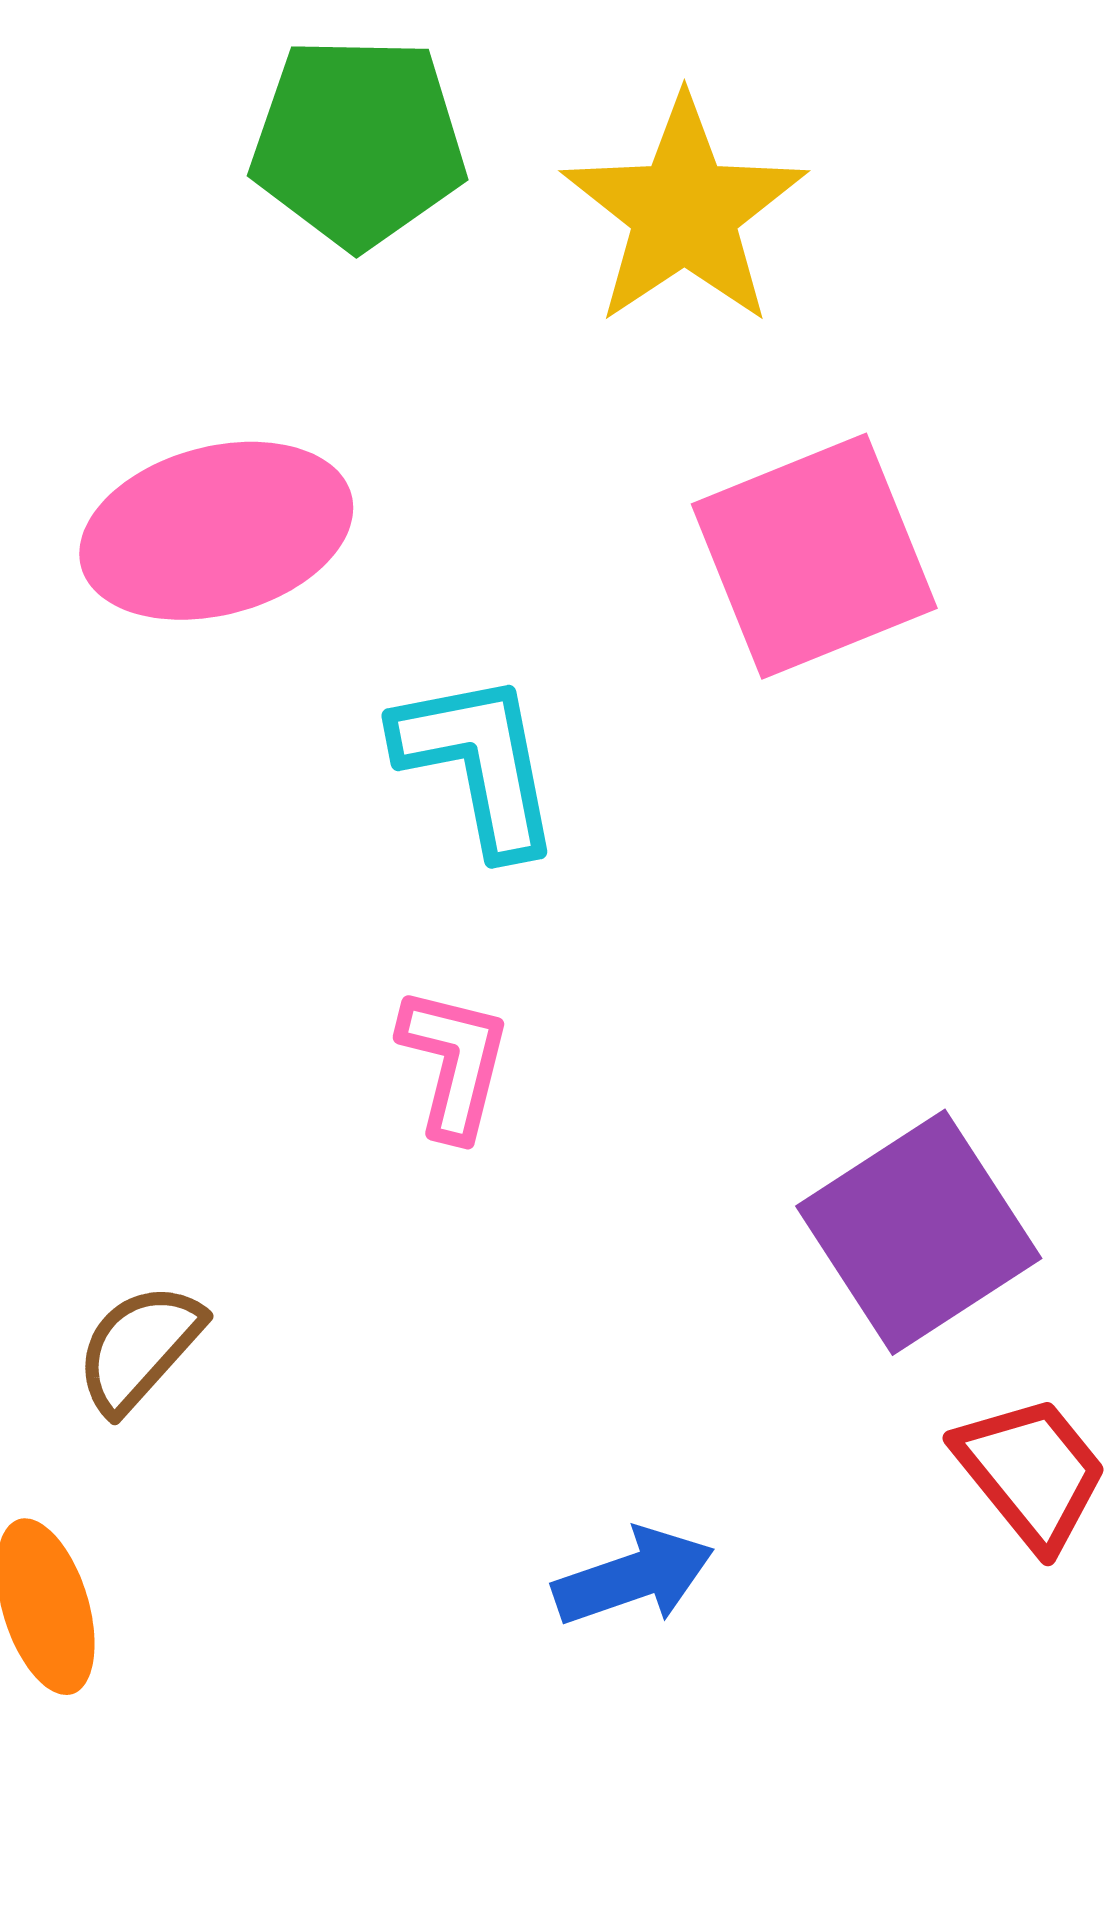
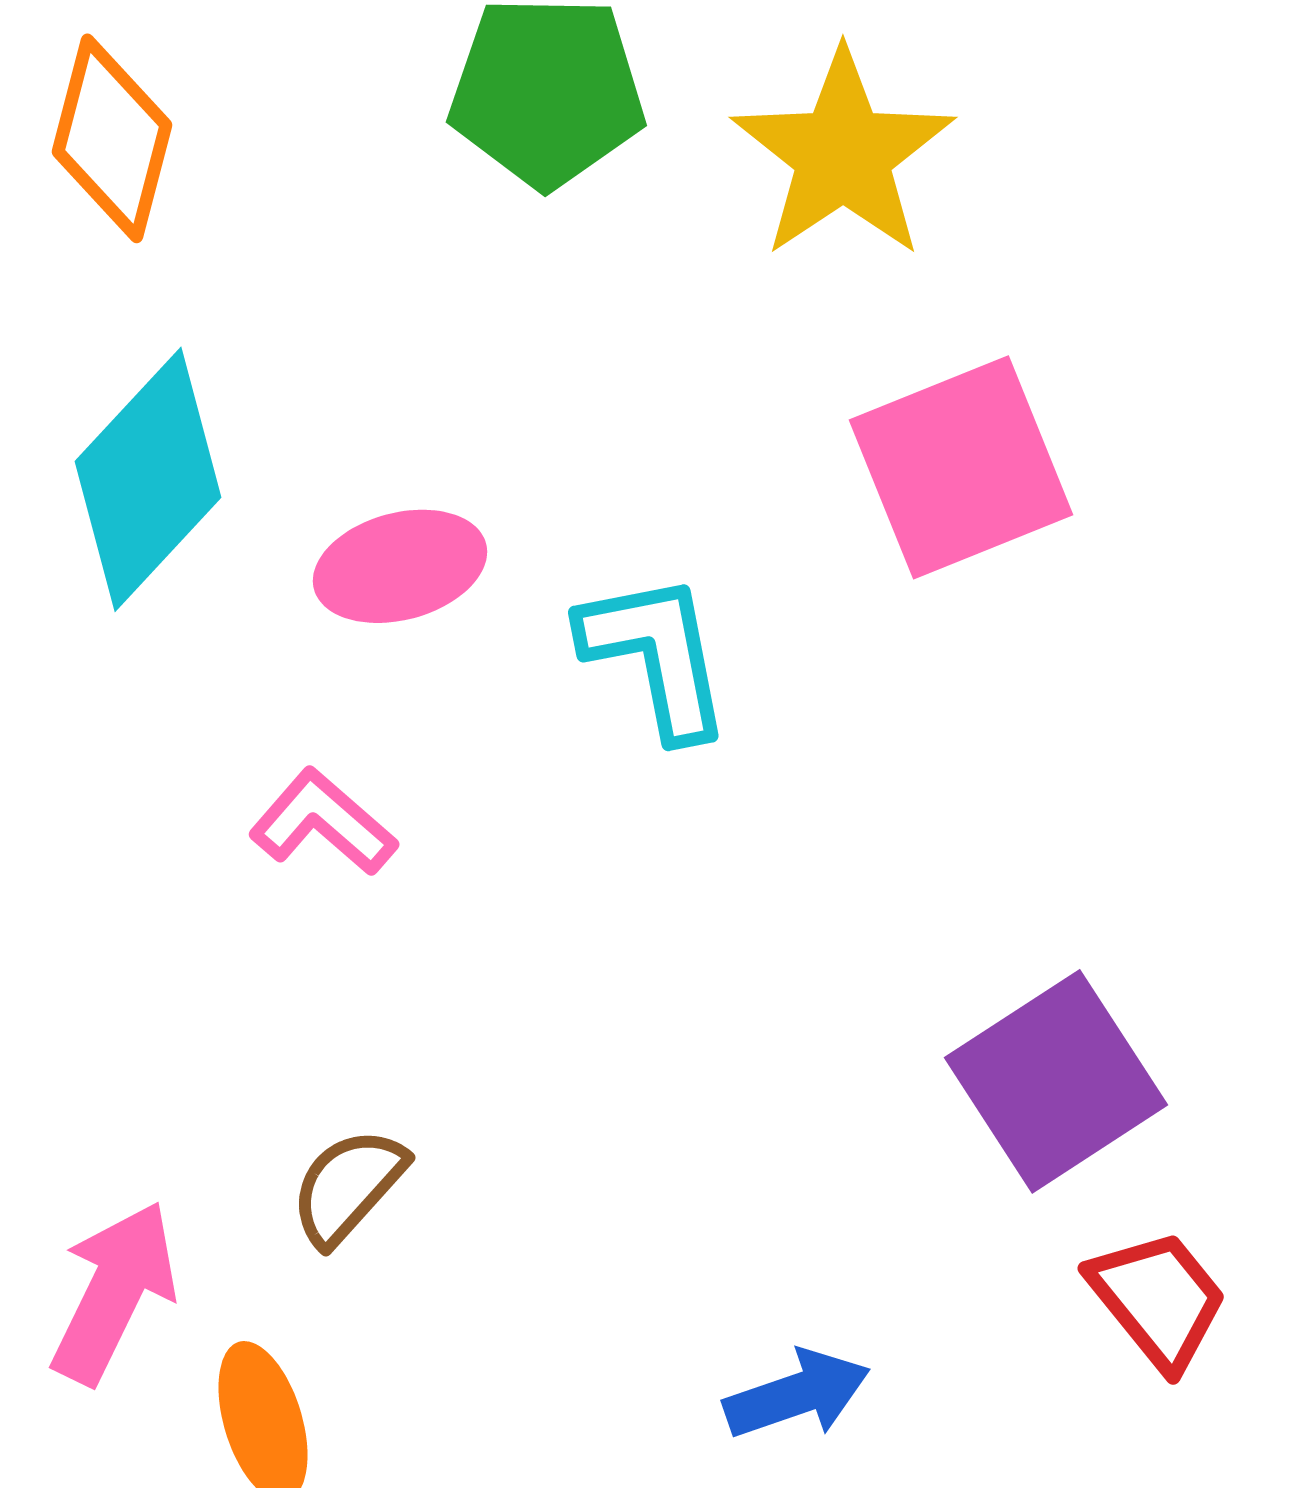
pink ellipse: (216, 531) -> (400, 566), moved, size x0.7
pink L-shape: (454, 1063) -> (323, 822), moved, turned -63

